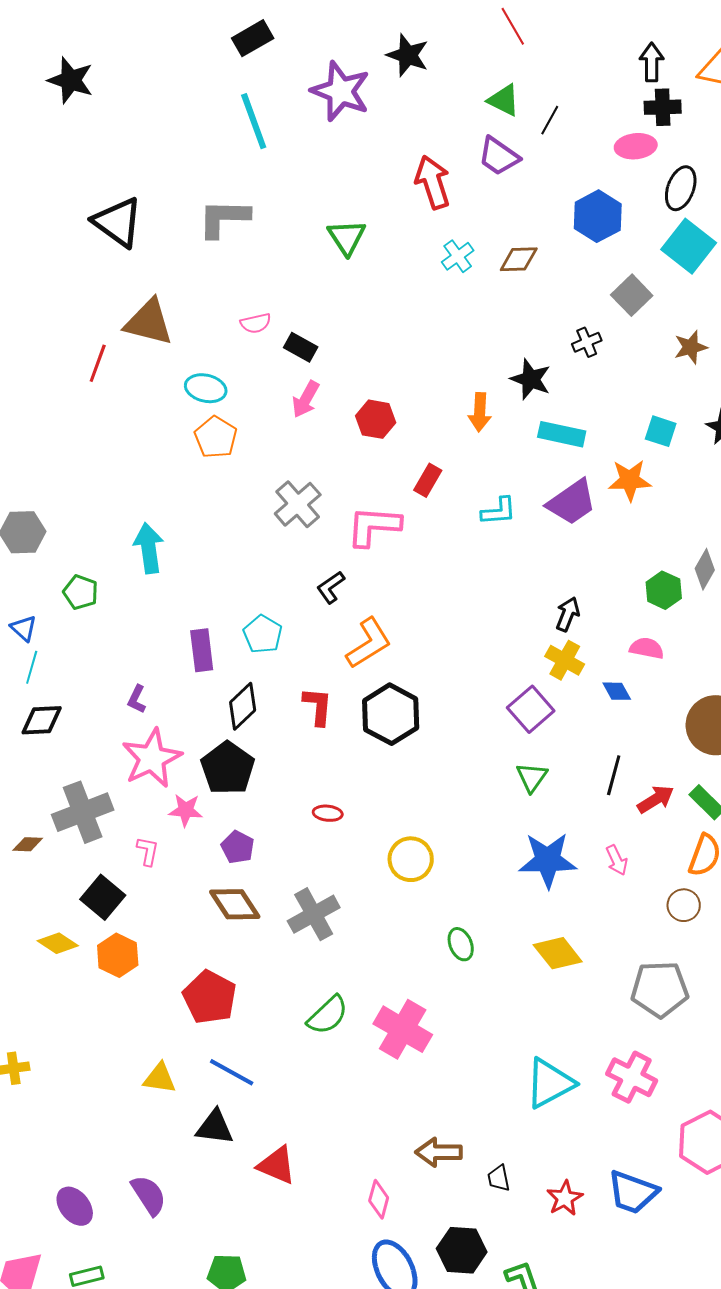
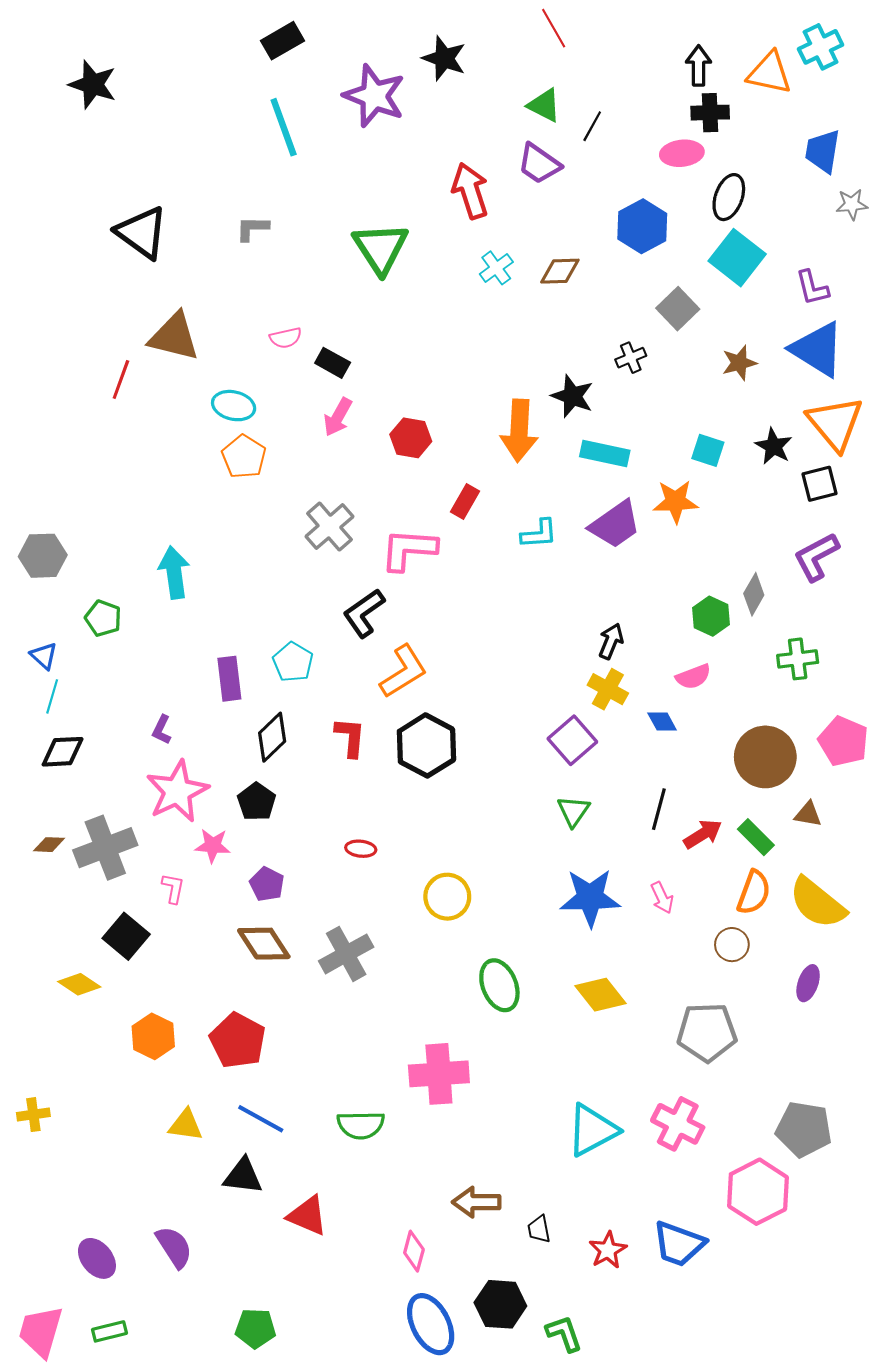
gray L-shape: (224, 218) -> (252, 228), size x0.6
green triangle: (347, 237) -> (381, 248), size x1.4
orange arrow: (480, 412) -> (519, 431), size x1.5
black L-shape: (331, 587) -> (364, 613), size x1.4
pink semicircle: (647, 648) -> (693, 677), turned 148
black pentagon: (228, 768) -> (256, 802), size x0.7
brown diamond: (28, 844) -> (49, 845), moved
green ellipse: (461, 944) -> (499, 985), size x1.5
orange hexagon: (118, 955) -> (153, 1036), moved
green semicircle: (328, 1015) -> (361, 1125), moved, turned 42
pink cross: (403, 1029) -> (439, 1074), turned -34

